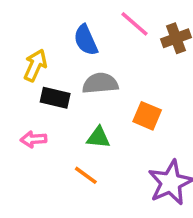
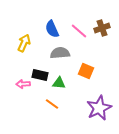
pink line: (135, 24) -> (79, 31), moved
black rectangle: (55, 98) -> (40, 75), moved

